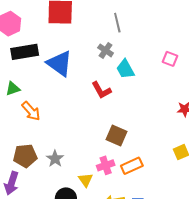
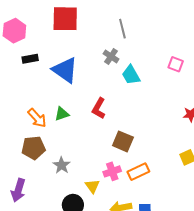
black rectangle: (25, 52) -> (30, 59), size x0.6
green triangle: (13, 89) -> (62, 114), moved
red L-shape: (101, 90) -> (99, 108), moved, turned 60
brown pentagon: (25, 156) -> (33, 148), moved

